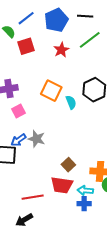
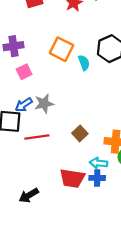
gray star: (37, 139) -> (44, 104), turned -30
red trapezoid: (62, 185) -> (72, 178), moved
red line: (33, 197) -> (37, 137), moved

